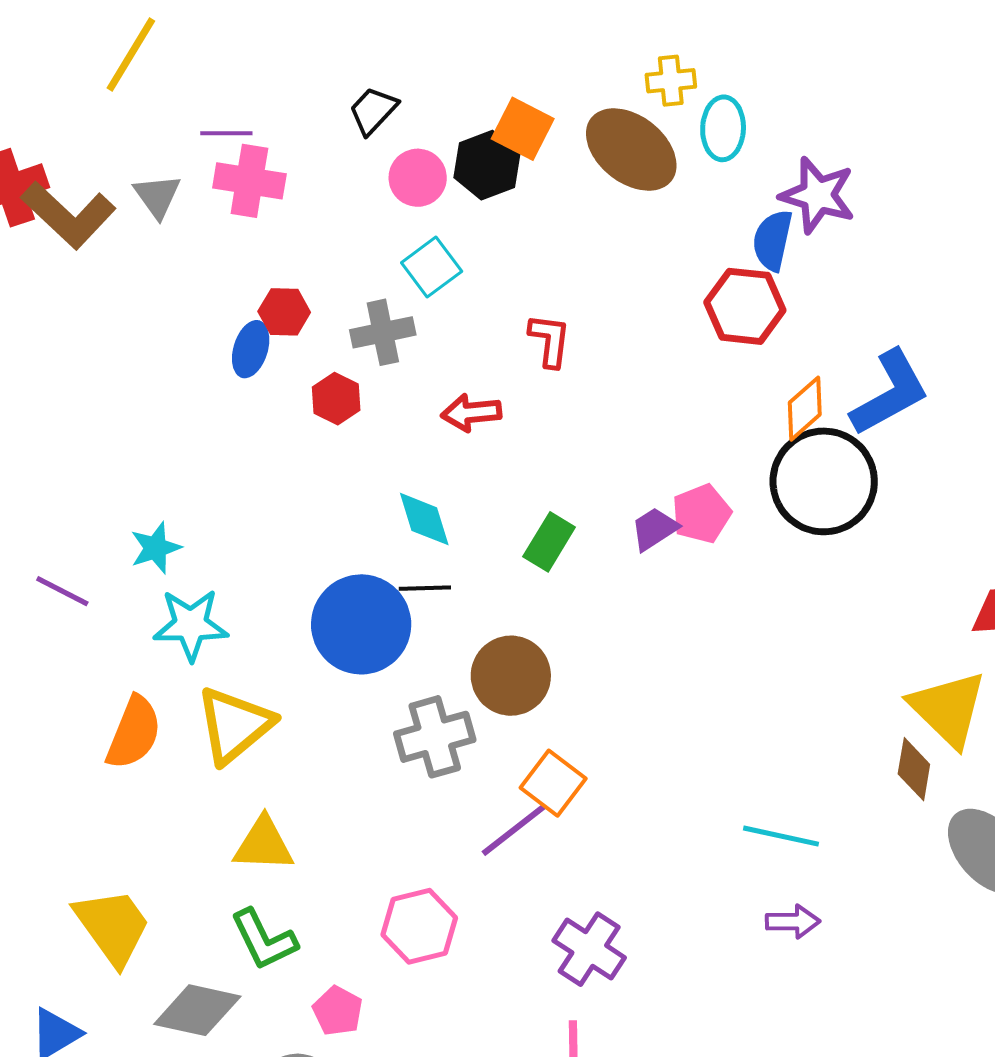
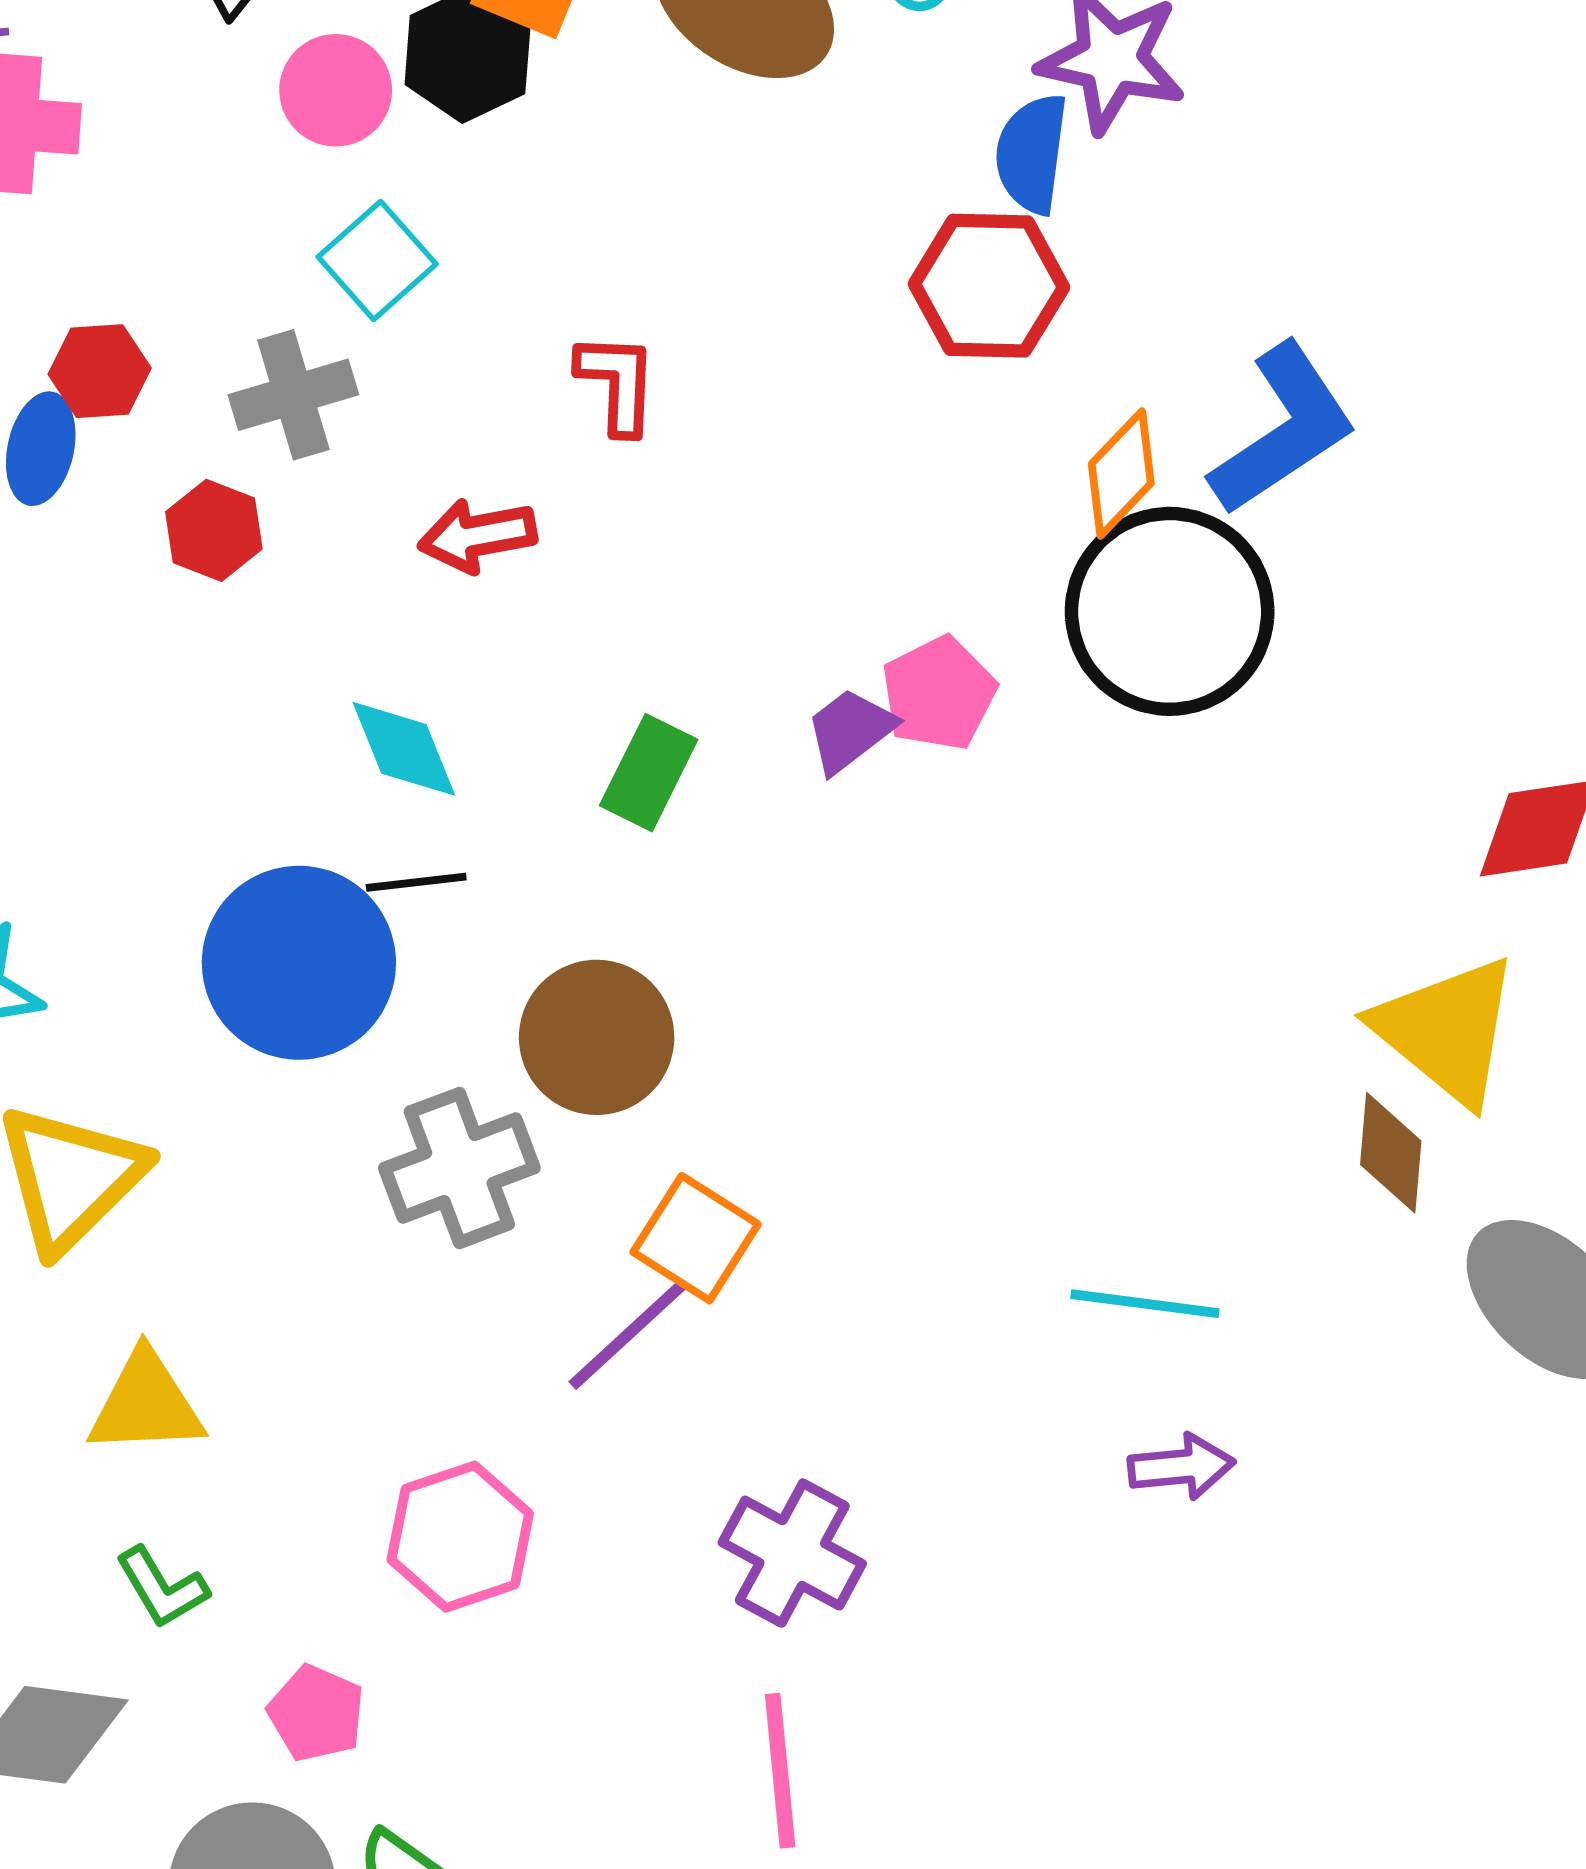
green L-shape: (264, 940) -> (162, 1588), size x0.7

